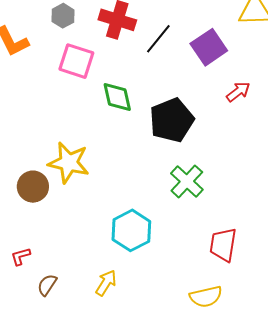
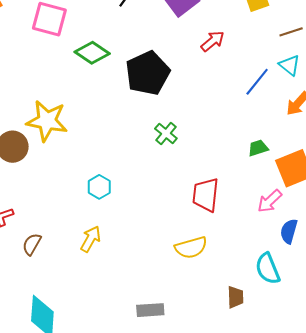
green diamond: (117, 97) -> (92, 53), turned -40
green cross: (187, 181) -> (166, 134), size x0.7
cyan hexagon: (131, 230) -> (99, 187), moved, size x0.6

